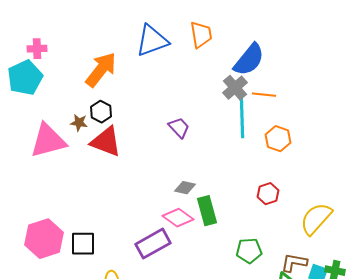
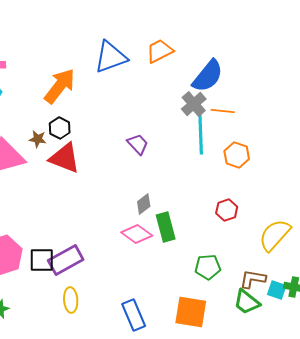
orange trapezoid: (201, 35) -> (160, 51), turned -108
gray diamond: (185, 188) -> (144, 204), turned -50
purple rectangle: (153, 244) -> (66, 260), moved

